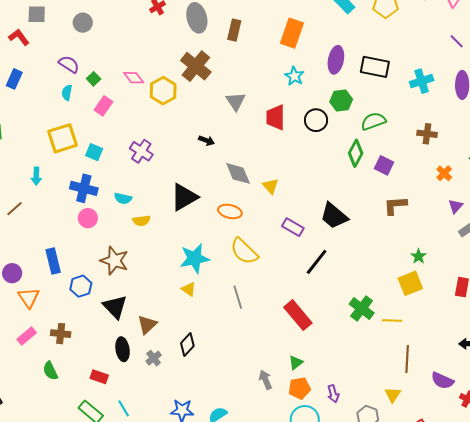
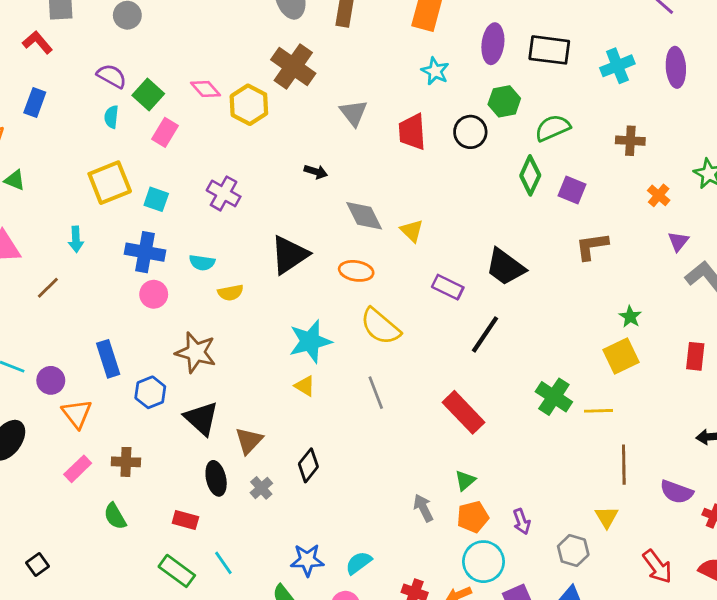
green square: (94, 79) -> (148, 94), size x1.5

